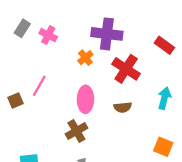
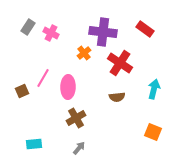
red rectangle: (164, 45) -> (145, 29), moved
pink ellipse: (85, 99) -> (68, 87), moved

